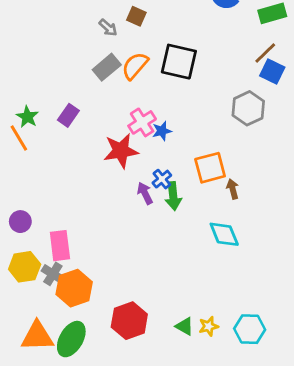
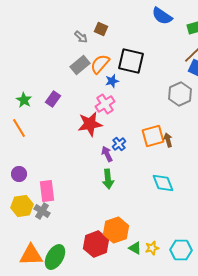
blue star: (162, 131) -> (112, 81), moved
orange line: (19, 138) -> (19, 128), moved
brown arrow: (233, 189) -> (168, 140), moved
green arrow: (173, 196) -> (108, 179), moved
orange hexagon: (74, 288) -> (116, 230), moved

